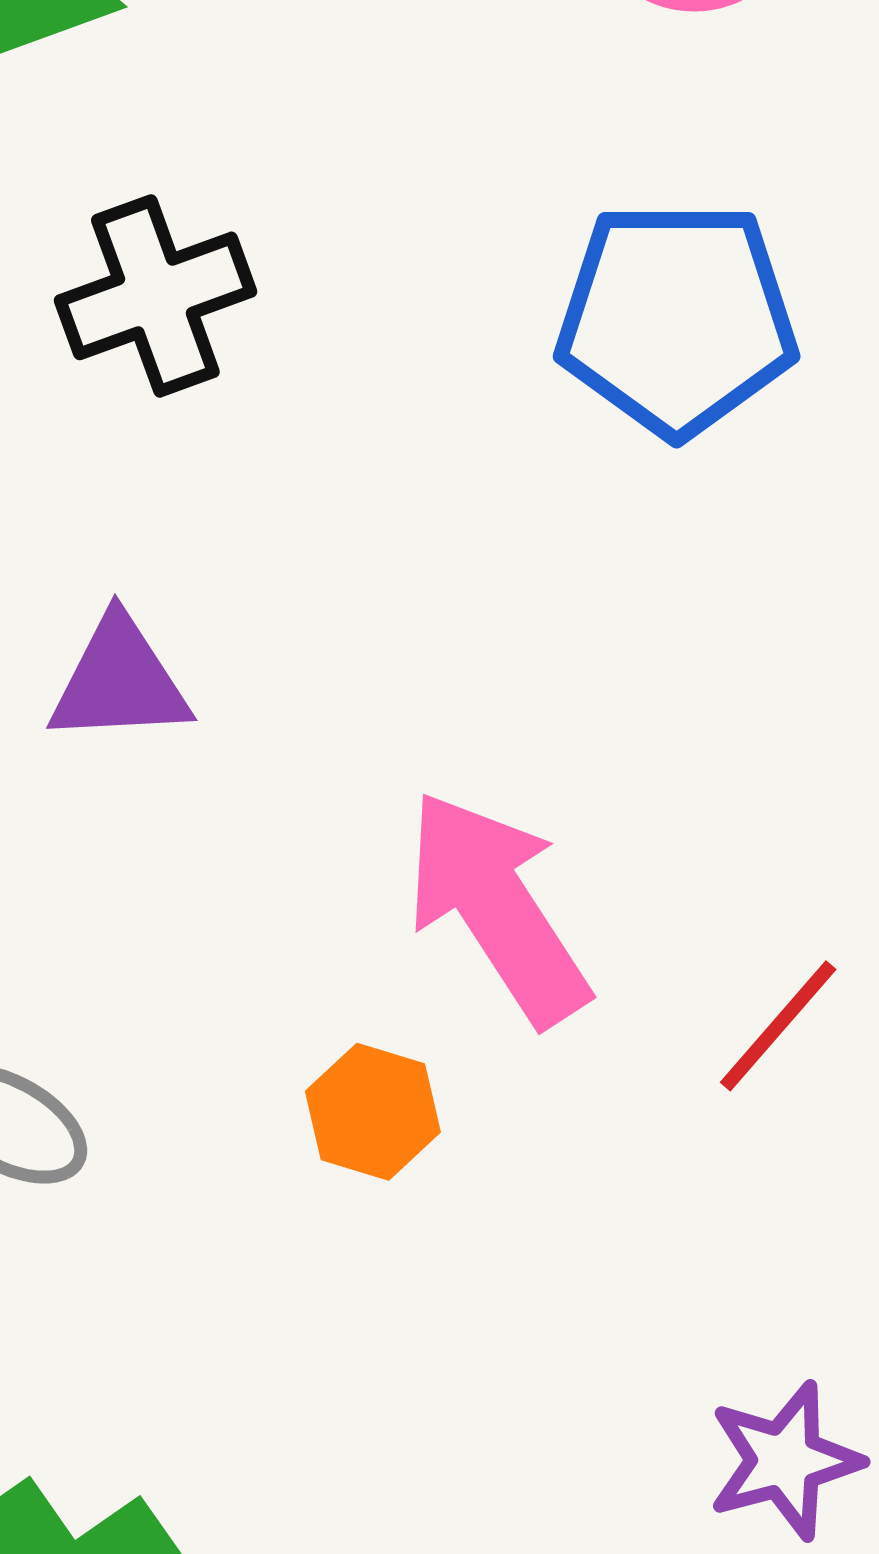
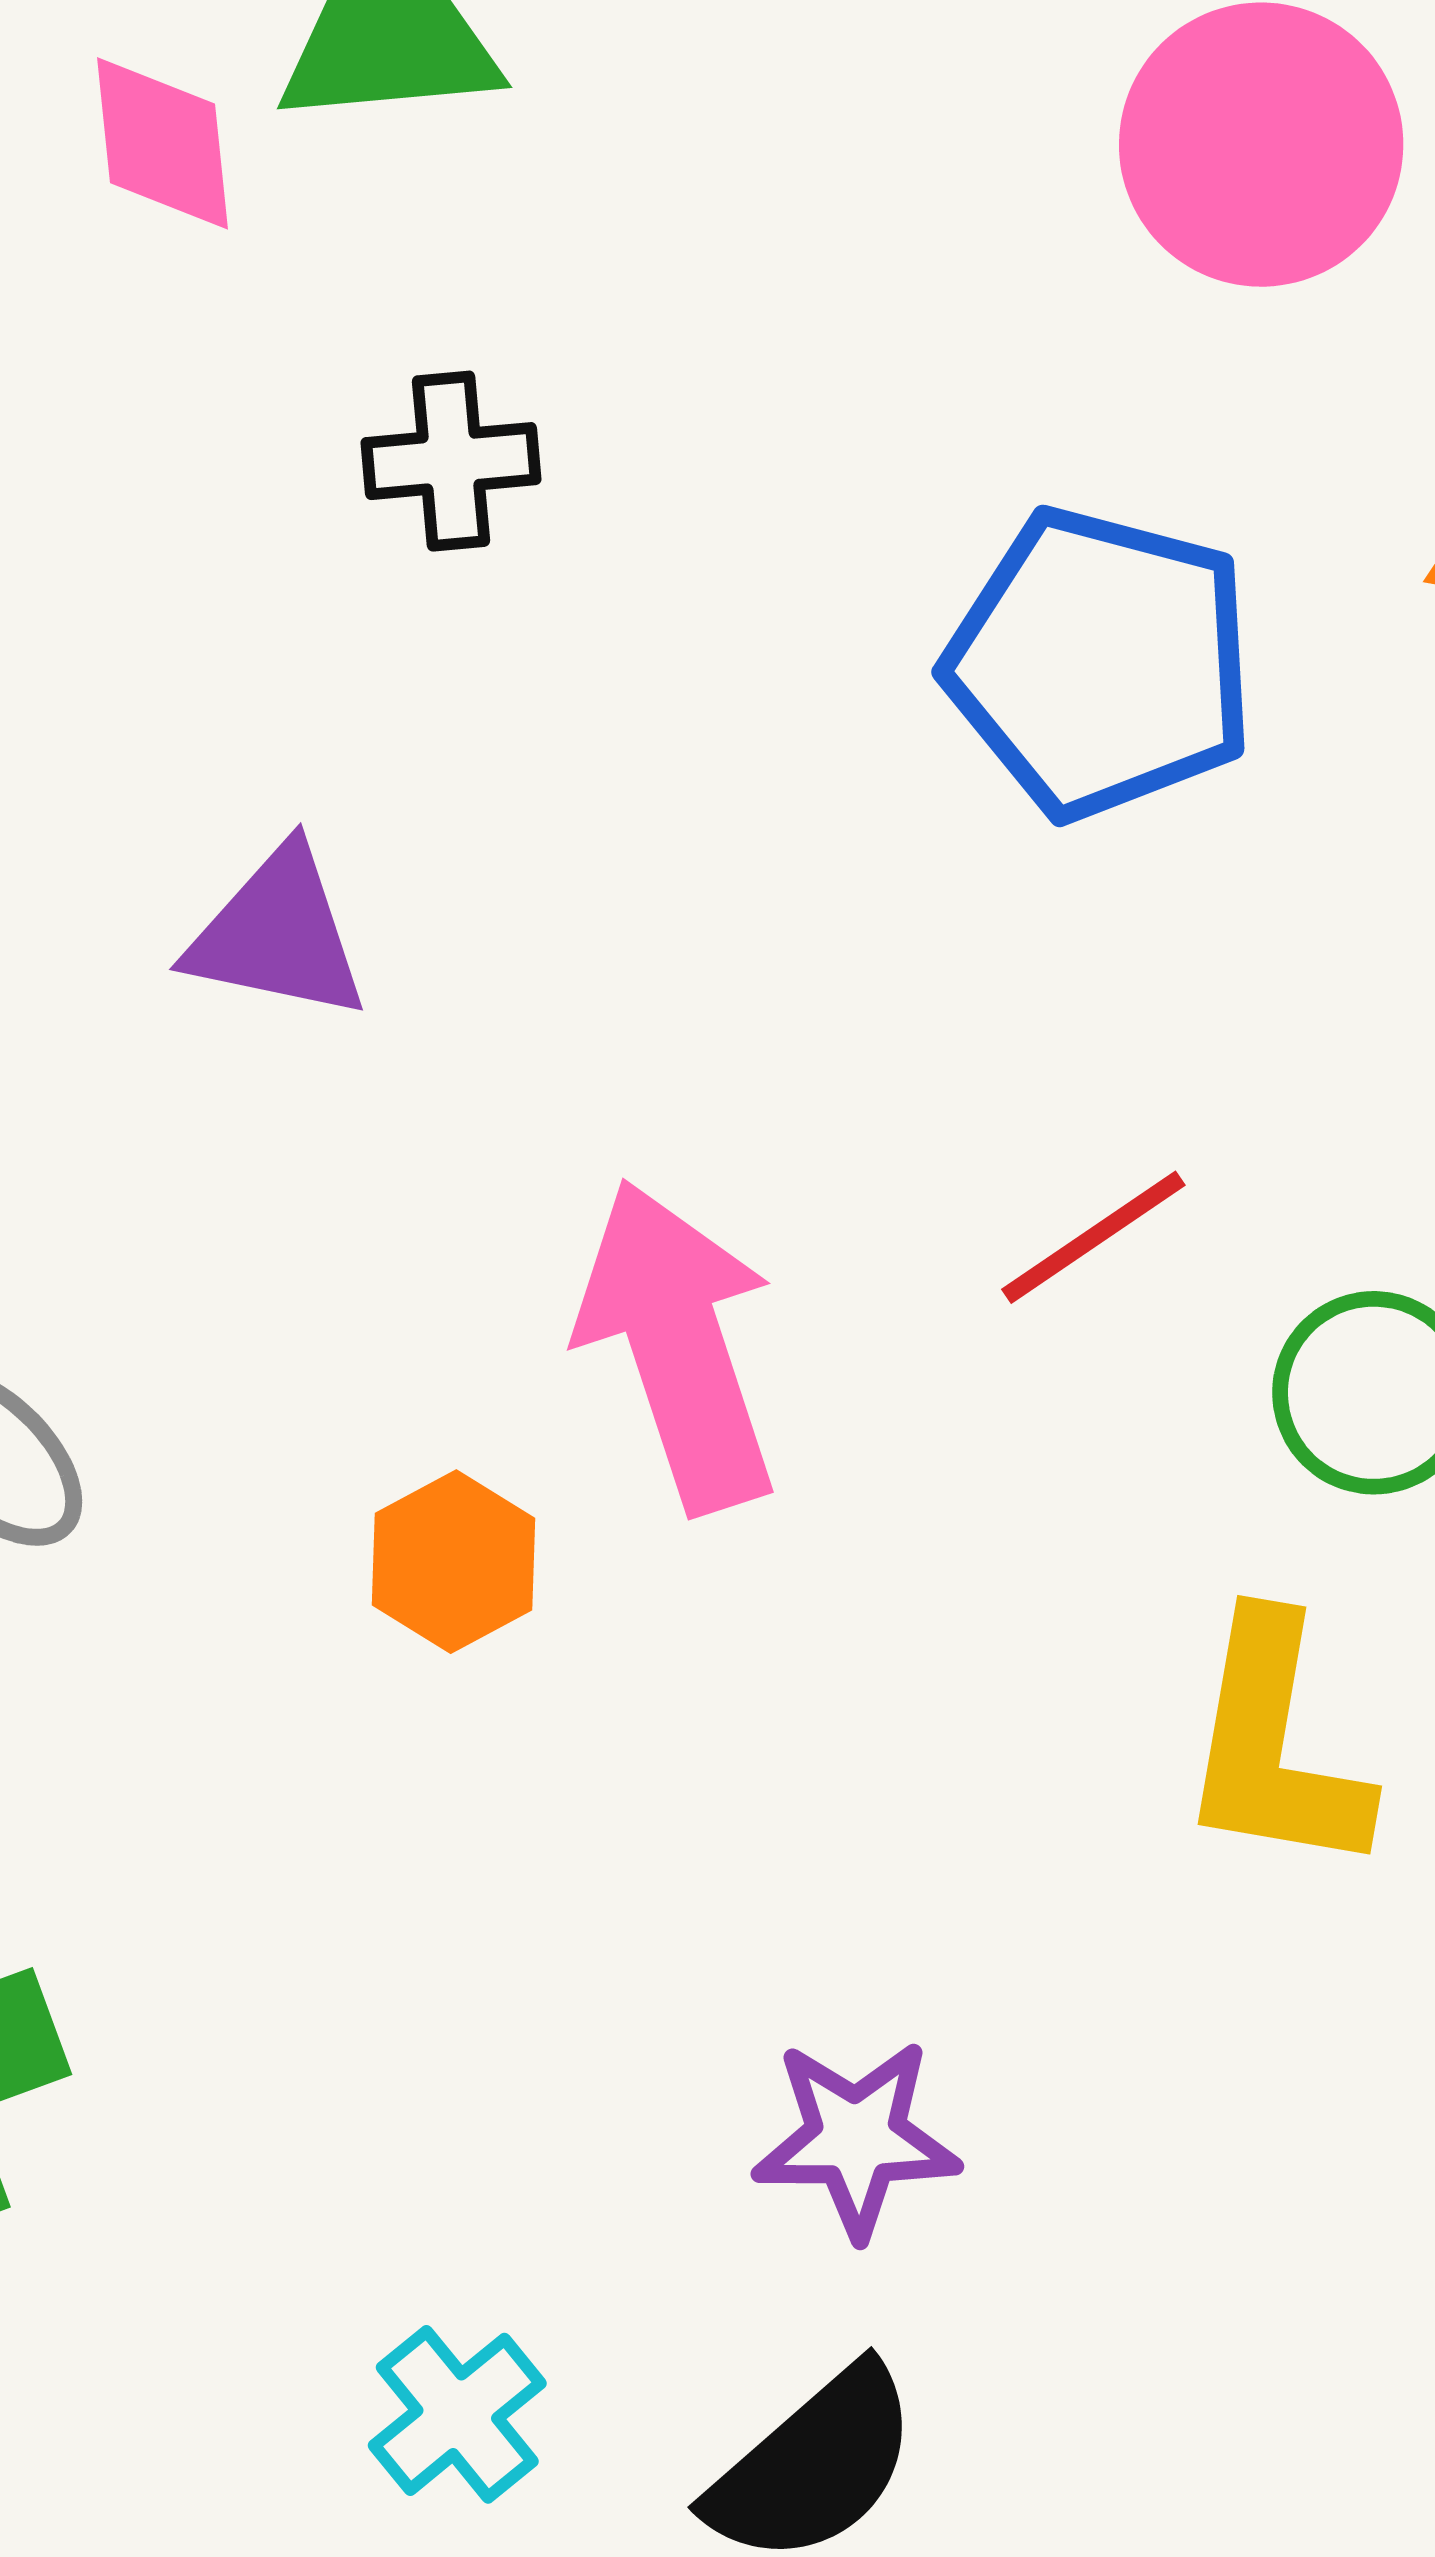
black cross: (155, 296) -> (451, 461), size x0.7
red line: (778, 1026) -> (1093, 1237), moved

